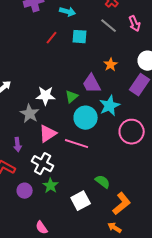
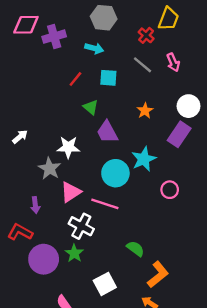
purple trapezoid: (92, 84) -> (107, 132), moved
green triangle: (72, 97) -> (91, 107), moved, turned -40
pink circle: (132, 132) -> (170, 190), size x0.6
white cross: (43, 164) -> (81, 226), moved
purple circle: (25, 191) -> (44, 259), size x1.6
white square: (81, 201) -> (105, 284), moved

